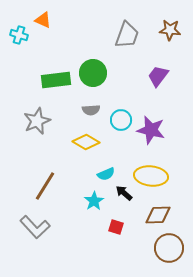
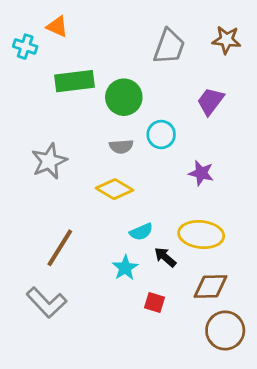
green rectangle: (56, 80) -> (75, 81), moved
cyan circle: (121, 120) -> (161, 135), moved
purple star: (151, 130) -> (201, 173), size x0.7

